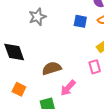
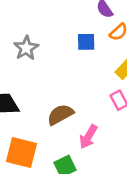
orange square: (19, 89) -> (21, 152), size x1.6

